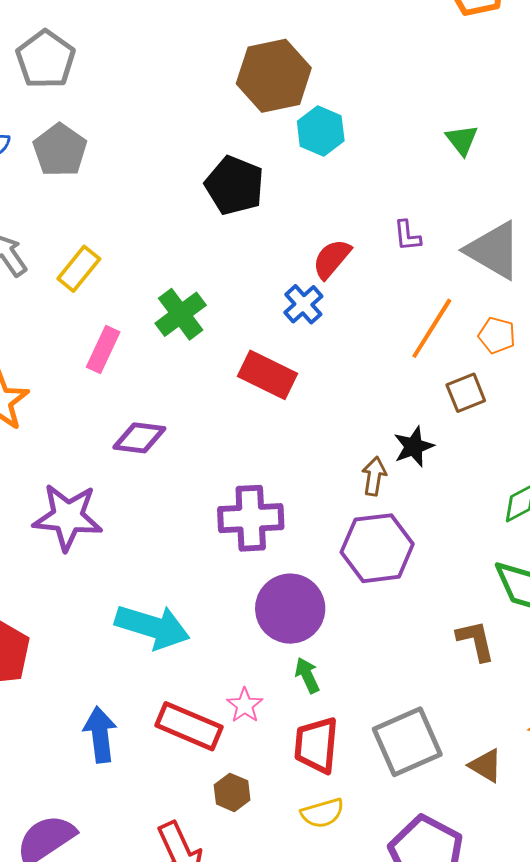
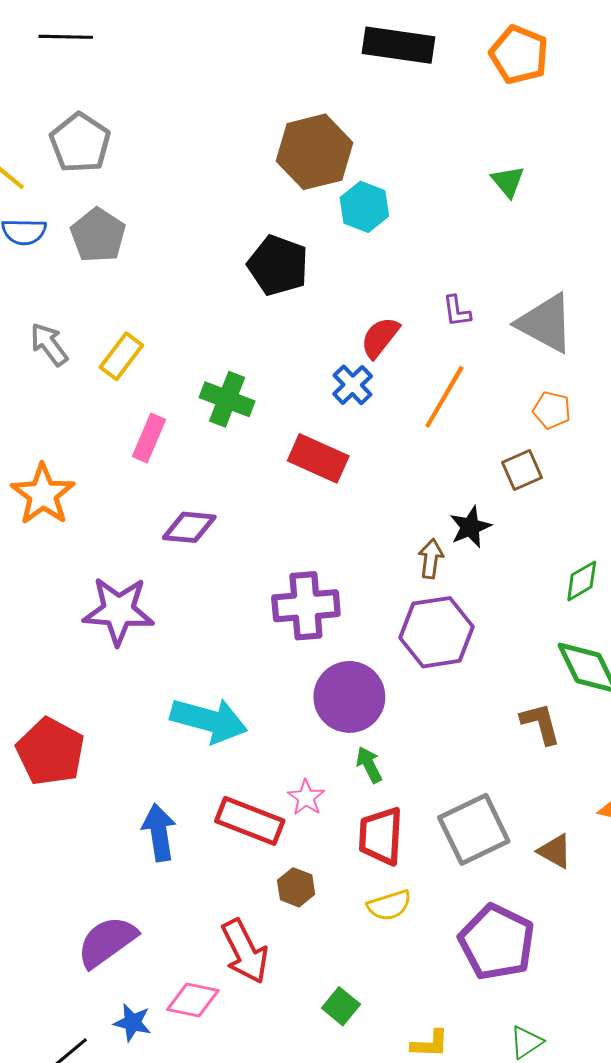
green triangle: (462, 140) -> (508, 181), moved
green cross: (181, 314) -> (227, 399), turned -30
orange line: (432, 328) -> (444, 397), moved

